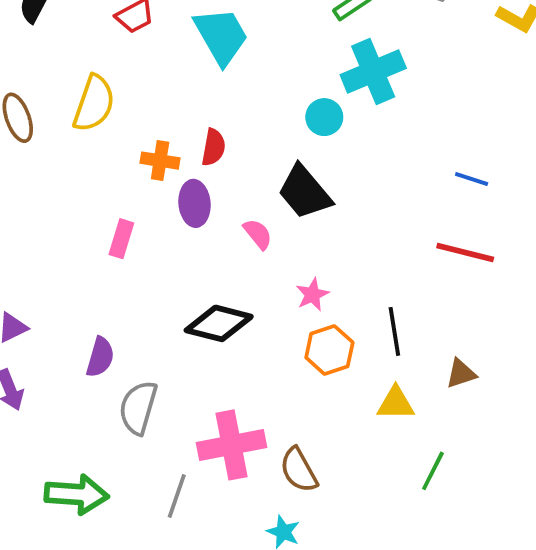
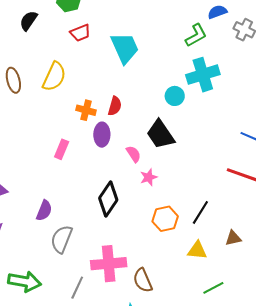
pink star: (312, 295) -> (149, 177), moved
black diamond: (219, 323) -> (108, 199), turned -76
black line: (394, 331) -> (200, 212), turned 35
green line: (433, 471) -> (213, 288), turned 30

